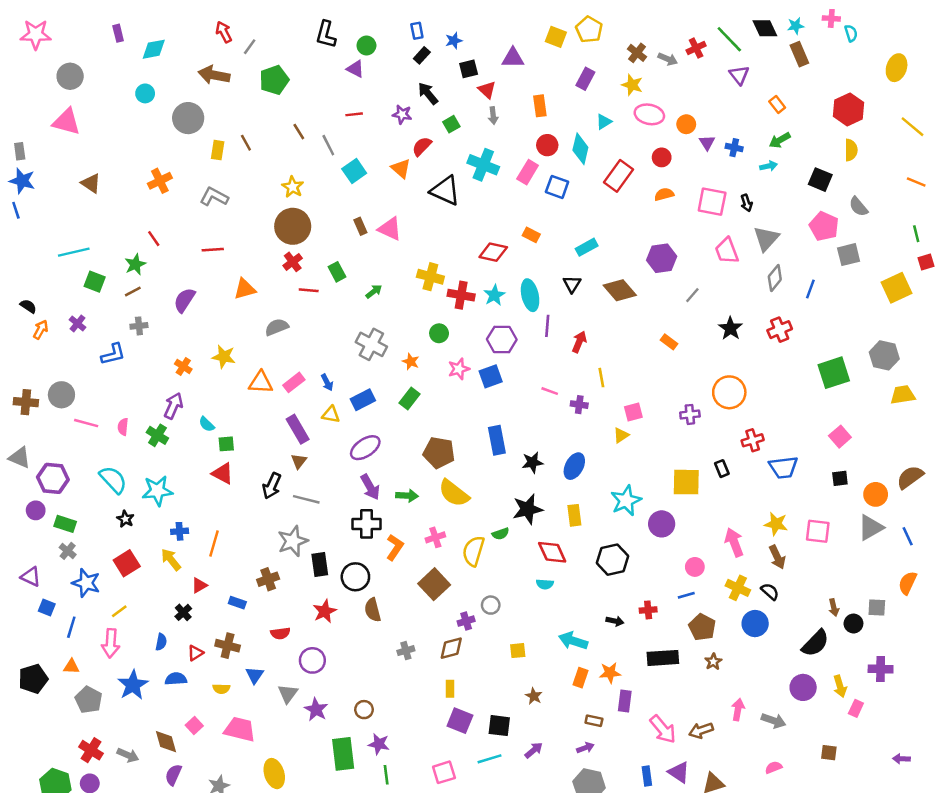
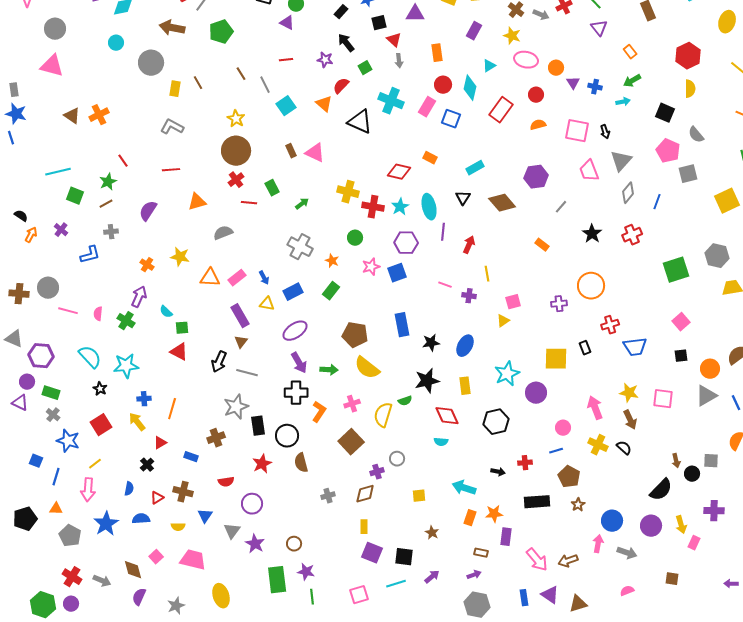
orange cross: (160, 181) -> (99, 115), moved
purple triangle: (31, 577) -> (20, 403), moved
blue circle: (755, 624) -> (612, 521), moved

